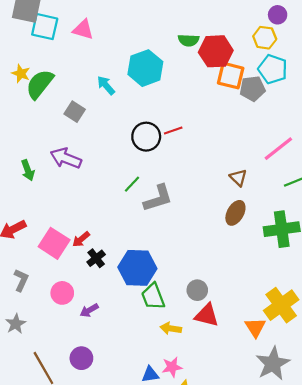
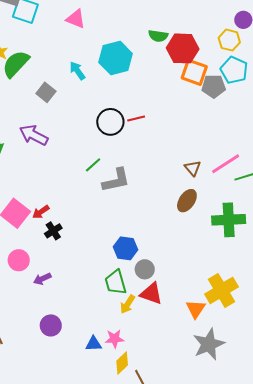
pink triangle: (83, 30) -> (76, 19), moved
pink line: (278, 149) -> (226, 164), moved
blue hexagon: (137, 268) -> (126, 248), moved, size x0.7
green trapezoid: (153, 296) -> (116, 282), moved
yellow arrow: (171, 328) -> (128, 304), moved, turned -72
purple circle: (81, 358) -> (51, 325), moved

